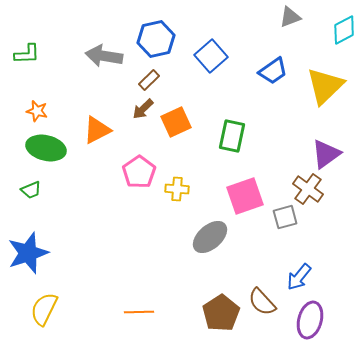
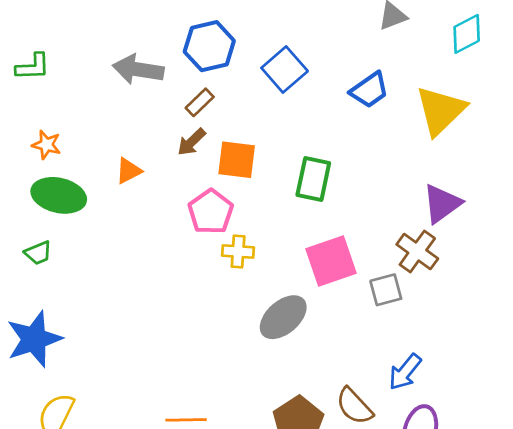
orange square: (176, 122) -> (237, 160), turned 32
orange triangle: (97, 130) -> (129, 171), size x0.7
pink pentagon: (139, 172) -> (211, 212), moved

